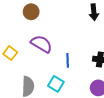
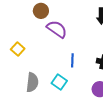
purple semicircle: (41, 44) -> (57, 29), moved

